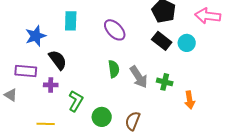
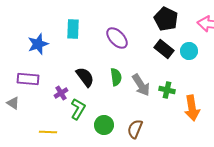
black semicircle: (58, 60) -> (85, 77), moved
purple cross: (51, 85) -> (61, 93), moved, turned -32
orange arrow: (190, 100) -> (192, 108), size x1.4

